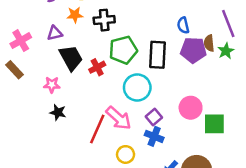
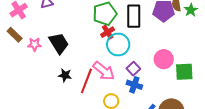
black trapezoid: (71, 58) -> (59, 43), moved
red cross: (97, 67) -> (108, 32), moved
pink star: (52, 85) -> (35, 44), moved
black star: (58, 112) -> (65, 75), moved

